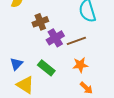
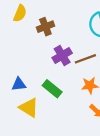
brown cross: (40, 22) -> (45, 27), moved
blue triangle: (16, 64) -> (19, 84), turned 40

